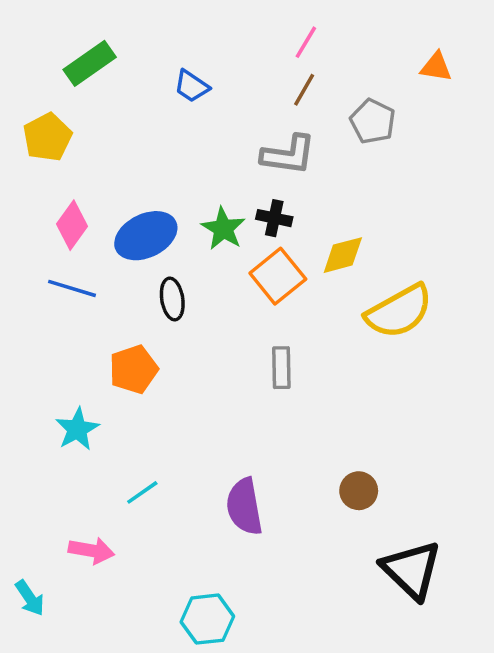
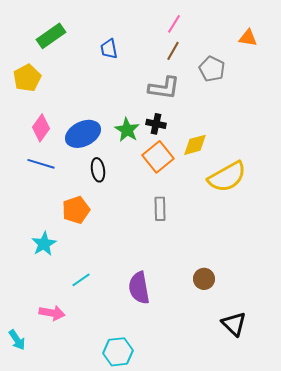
blue trapezoid: (192, 86) -> (109, 49), turned 45
black triangle: (411, 570) -> (234, 324), size x0.7

